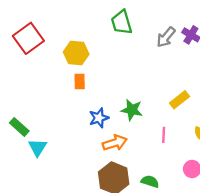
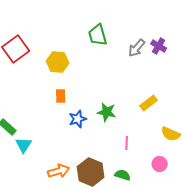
orange rectangle: (80, 81) -> (61, 96), moved
pink line: (164, 135) -> (127, 143), moved
orange arrow: (115, 143) -> (59, 171), moved

